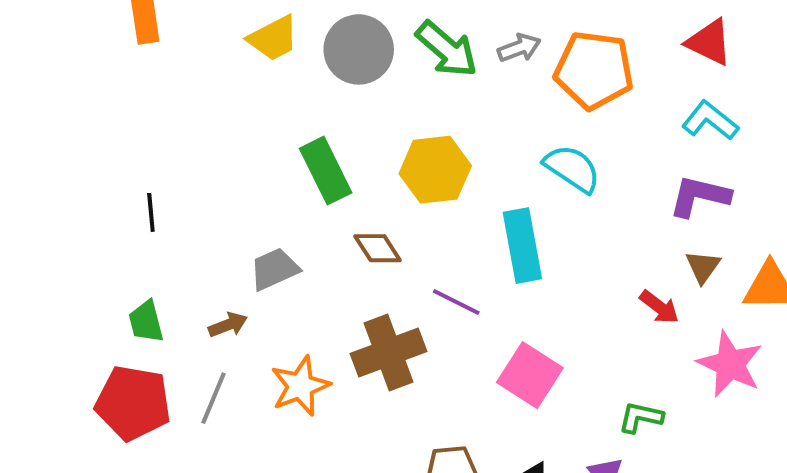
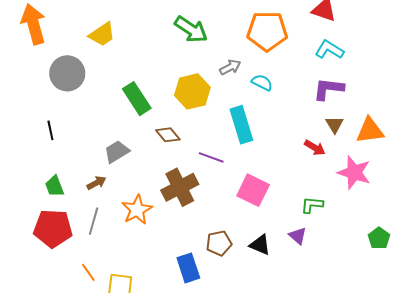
gray arrow: (519, 48) -> (230, 67), moved
gray circle: (359, 49) -> (67, 73), moved
cyan semicircle: (572, 168) -> (262, 83), size x0.7

